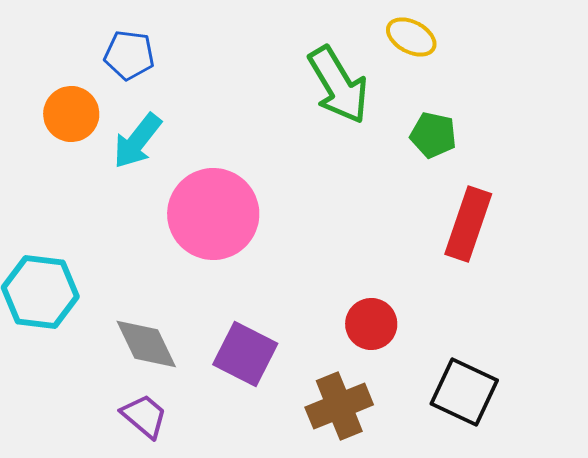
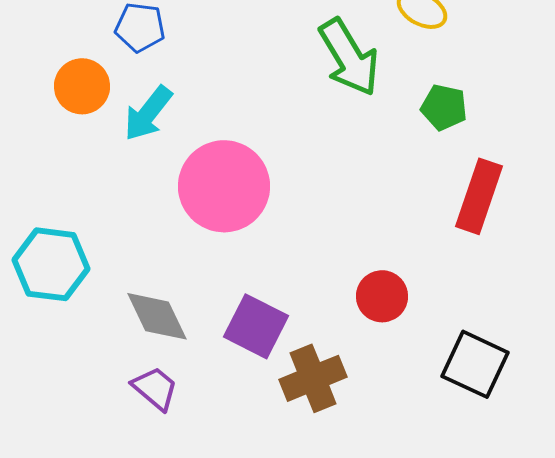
brown cross: (339, 406) -> (313, 378), moved

